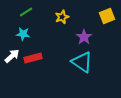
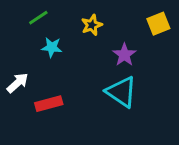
cyan star: (23, 34) -> (52, 47), moved
red rectangle: (33, 58) -> (49, 104), moved

